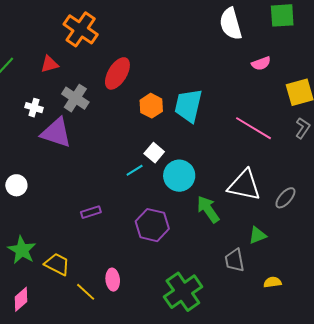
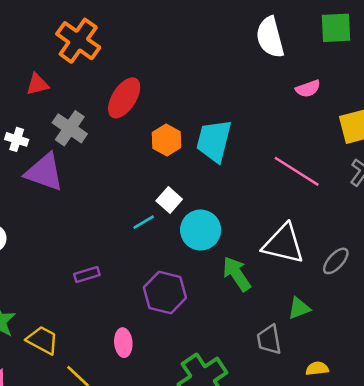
pink ellipse: (113, 280) -> (123, 343), moved

